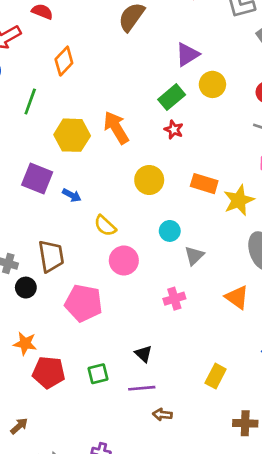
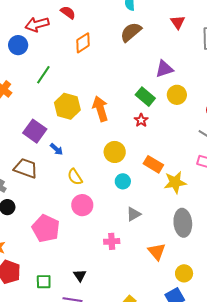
orange diamond: (64, 61) -> (83, 43), moved
green rectangle: (172, 97) -> (145, 97), turned 66
cyan circle: (170, 231) -> (123, 181), moved
brown trapezoid: (51, 256) -> (26, 168), moved, turned -75

